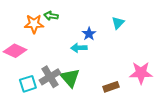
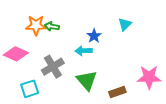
green arrow: (51, 16) -> (52, 26), moved
gray cross: (50, 77) -> (53, 67), moved
green triangle: (70, 78) -> (87, 80), moved

